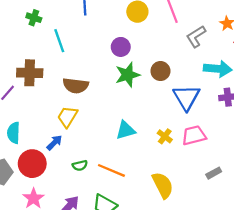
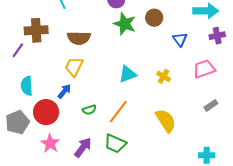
green star: (128, 75) -> (125, 24), turned -30
blue triangle: (186, 97) -> (180, 39), size x0.6
pink trapezoid: (194, 135) -> (204, 69), moved
orange line: (111, 170) -> (118, 112), turned -70

